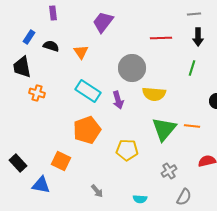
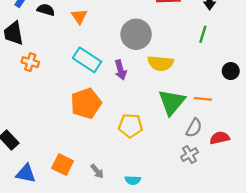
orange square: (61, 161) -> (63, 165), moved
gray cross: (169, 171) -> (190, 155), moved
blue triangle: (41, 185) -> (26, 173), moved
gray semicircle: (184, 197) -> (194, 128), moved
cyan semicircle: (140, 199) -> (133, 180), moved

